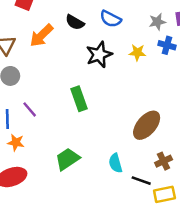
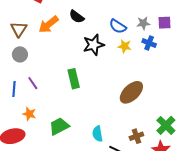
blue semicircle: (111, 19) -> (118, 26), moved
brown ellipse: (147, 125) -> (131, 92), moved
orange star: (16, 143) -> (29, 114), moved

